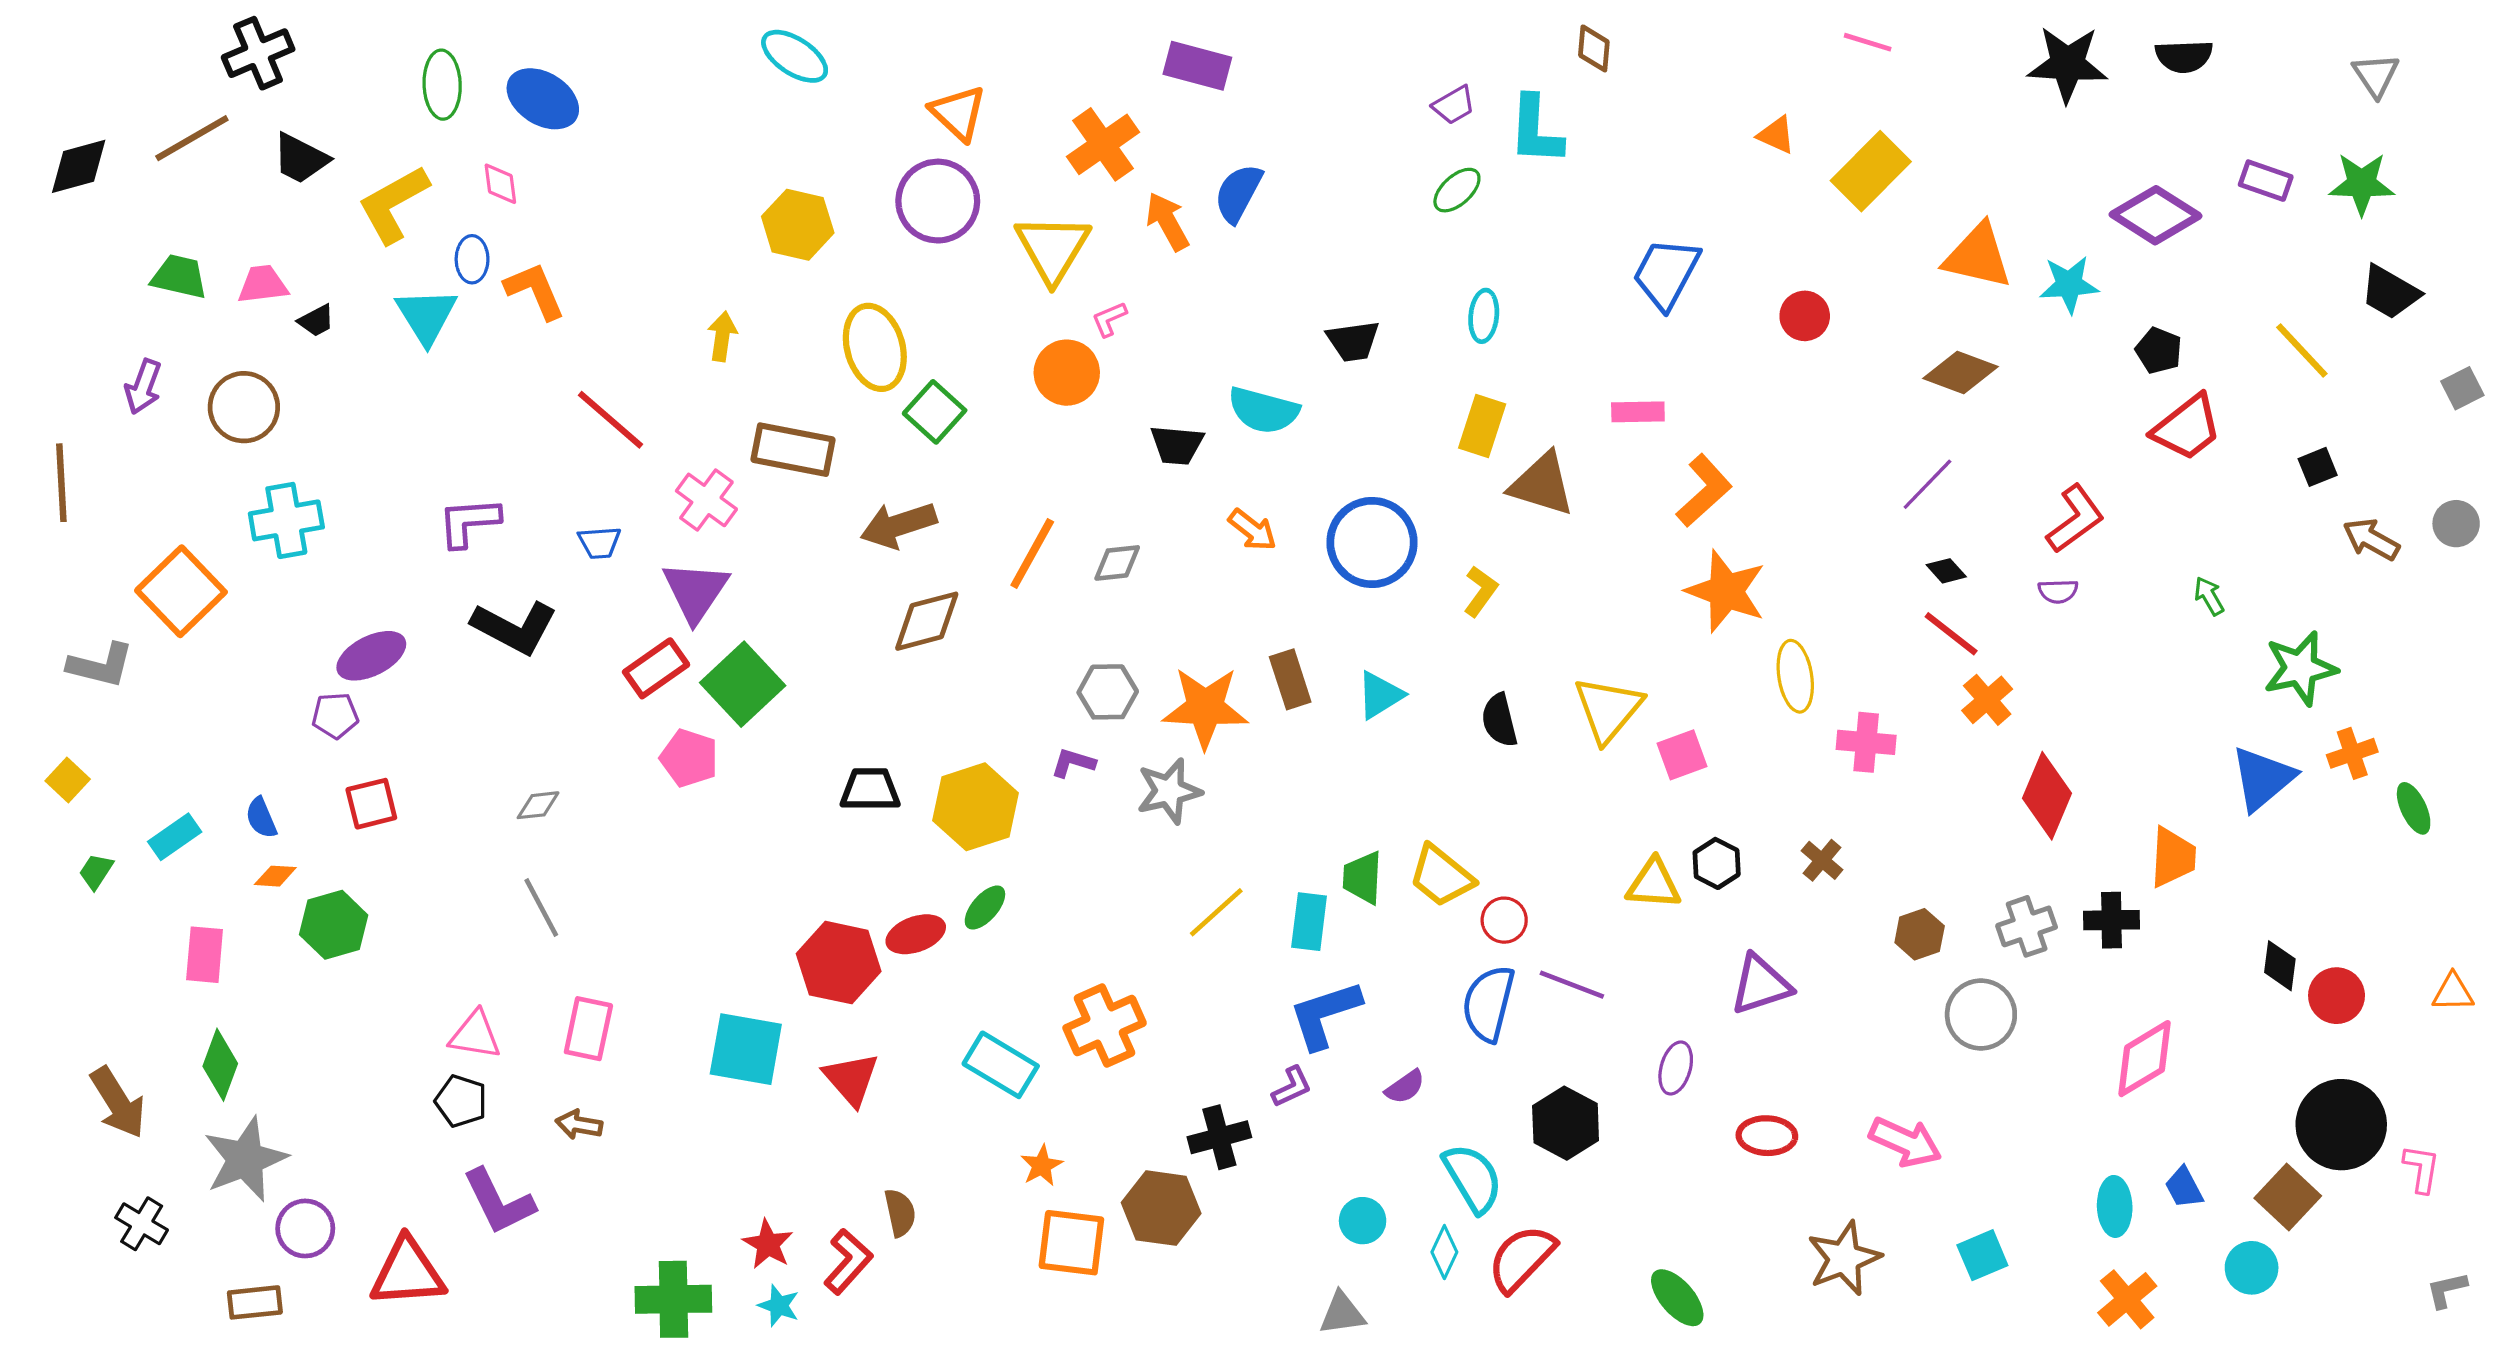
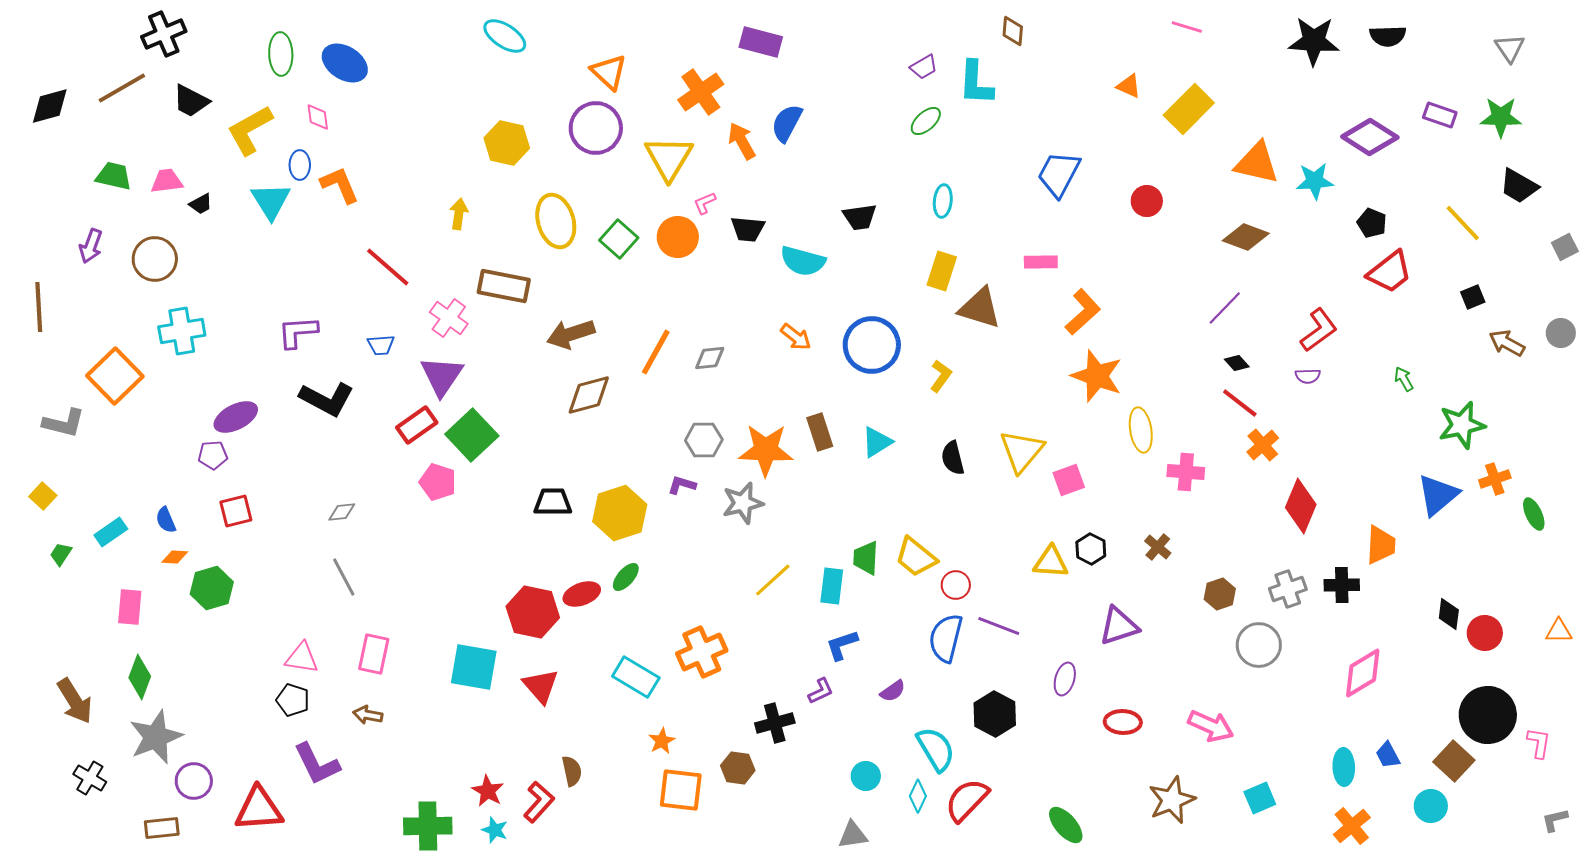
green square: (935, 412) -> (619, 239), moved
black trapezoid: (1177, 445) -> (748, 229), moved
blue L-shape: (1325, 1014) -> (842, 645), size x0.7
brown hexagon: (1161, 1208) -> (738, 768), size x0.7

